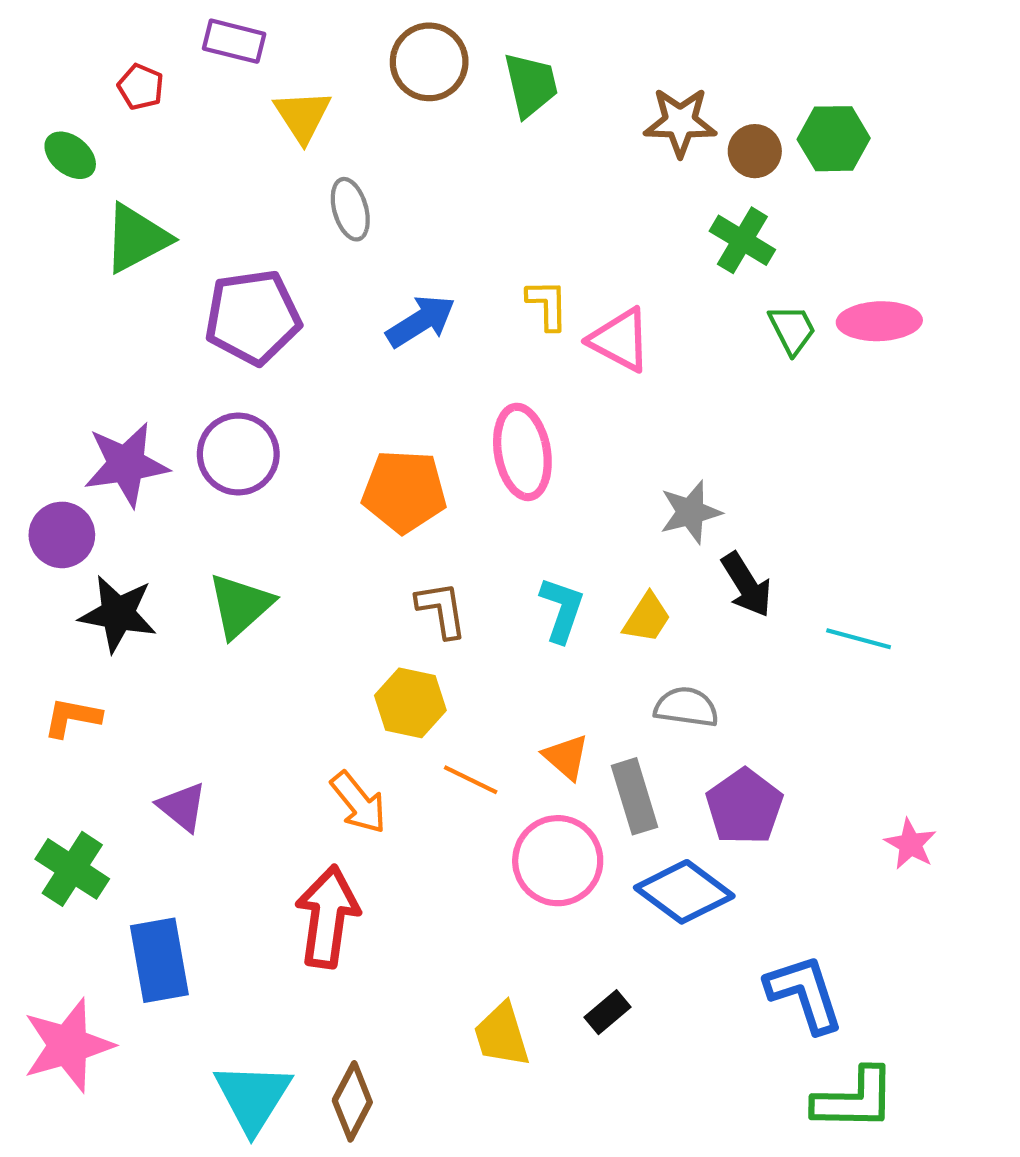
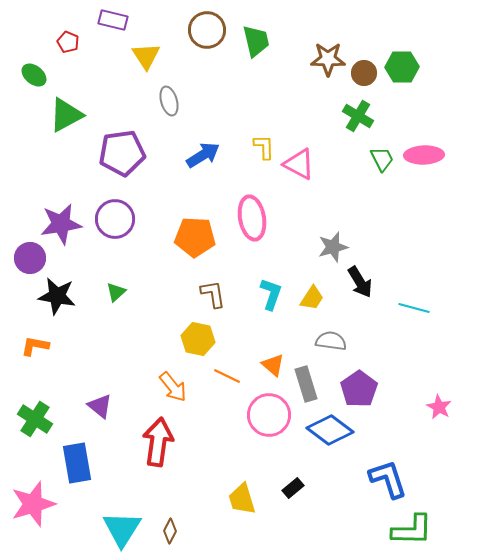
green triangle: (240, 605) -> (116, 292), size x0.6
purple triangle: (182, 807) -> (100, 406), moved
brown diamond: (352, 1101) -> (170, 531), size x0.7

